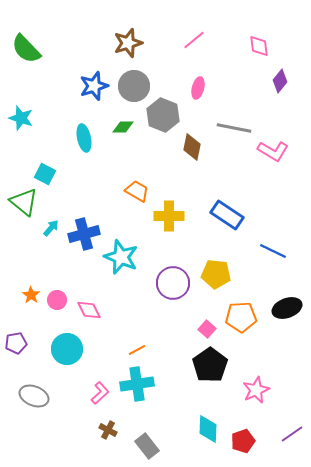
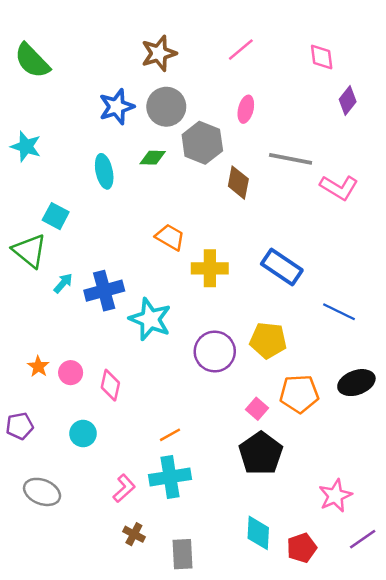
pink diamond: (89, 310) -> (110, 385), turned 40
cyan circle: (67, 349) -> (83, 434), size x0.7
pink star: (256, 390) -> (335, 496), moved
gray rectangle: (147, 446) -> (182, 554), turned 35

